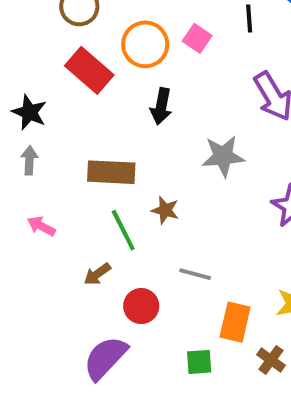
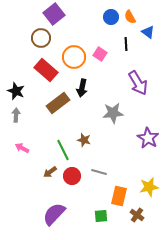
brown rectangle: (111, 172) -> (58, 103), moved, turned -40
red circle: (141, 306) -> (72, 176), moved

